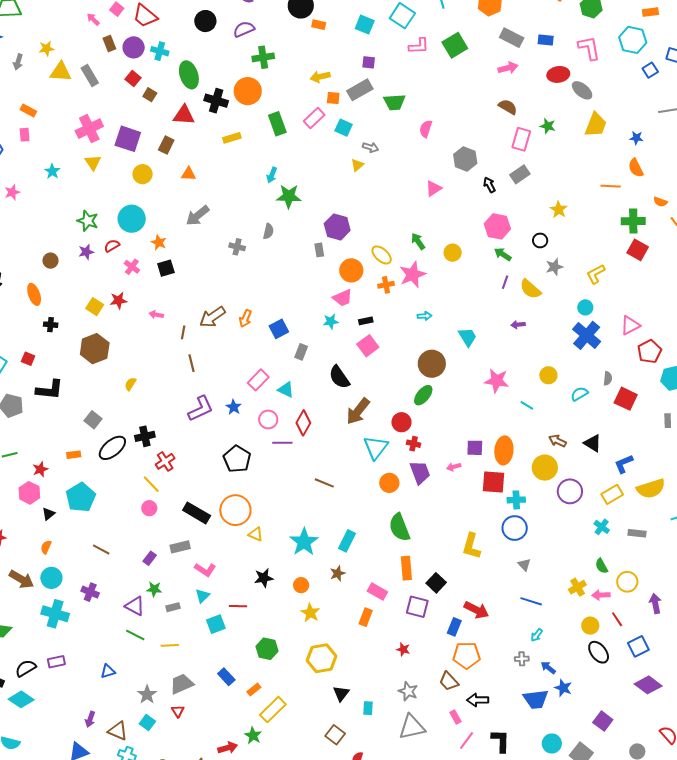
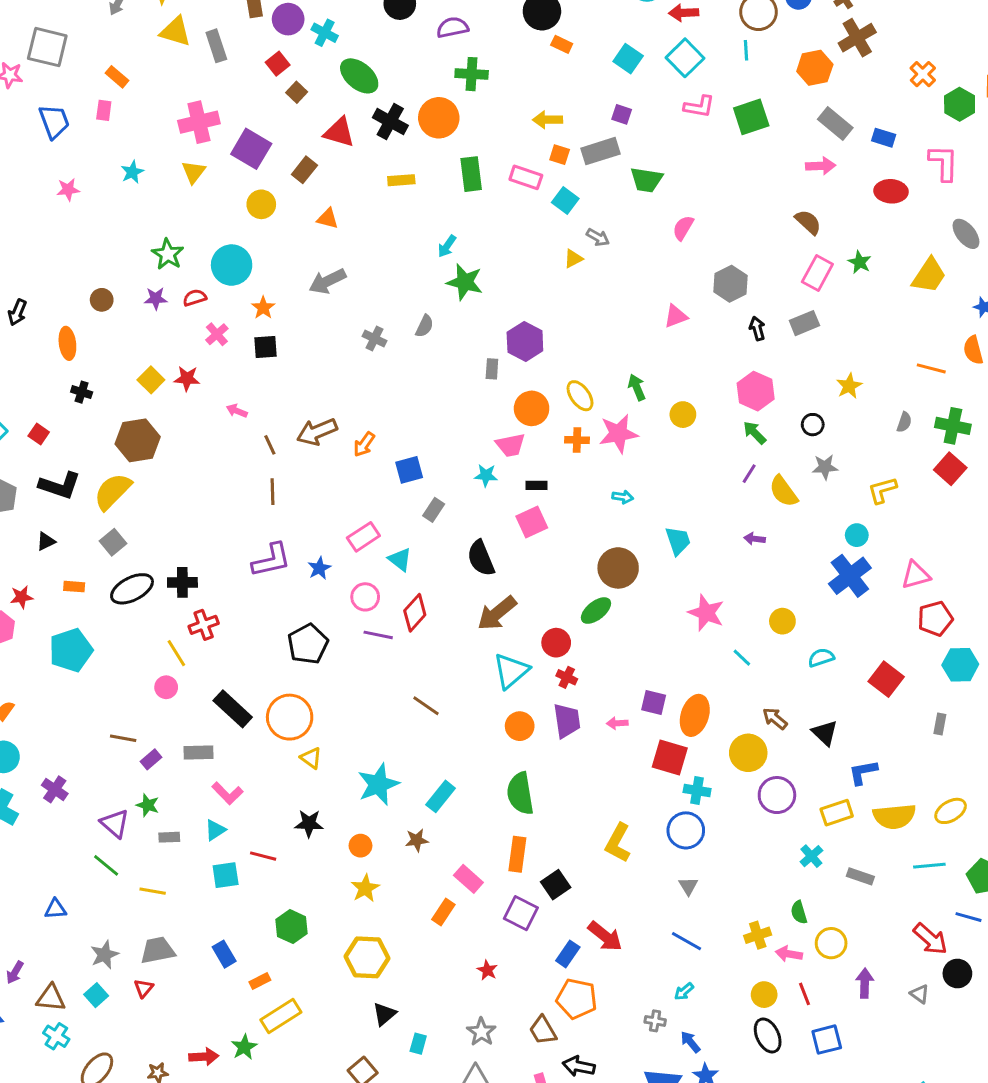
green ellipse: (189, 75) -> (359, 76), turned -44
gray ellipse: (582, 90) -> (966, 234), moved
pink rectangle: (314, 118) -> (526, 177), turned 50
brown line: (183, 332) -> (270, 445), turned -48
gray semicircle: (608, 378) -> (904, 422), moved
yellow semicircle: (130, 384) -> (113, 491), moved, size x2.0
black triangle: (48, 514) -> (46, 541), moved
brown line: (101, 550) -> (123, 738), moved, turned -30
brown triangle: (118, 731) -> (51, 998), turned -30

